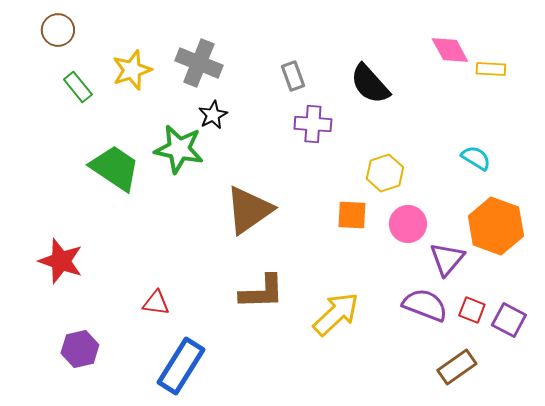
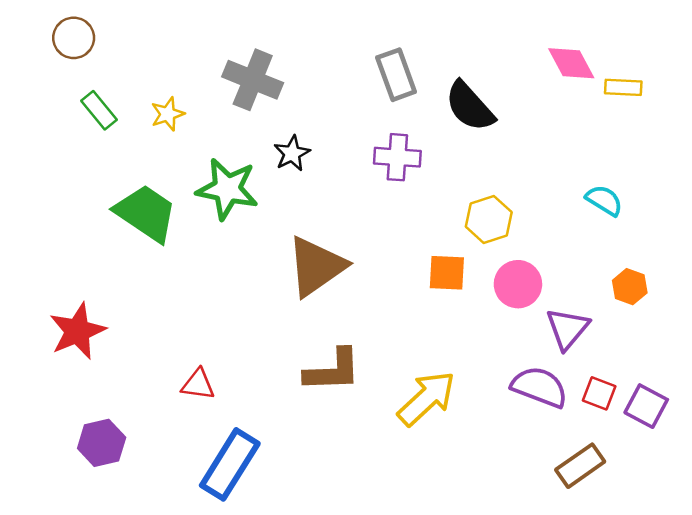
yellow star: (132, 70) -> (168, 114), moved, size x0.7
gray rectangle: (293, 76) -> (396, 75), moved, size x1.4
black star: (213, 115) -> (292, 153), moved
orange hexagon: (496, 226) -> (630, 287), size x0.5
red star: (61, 261) -> (77, 331), turned 30

